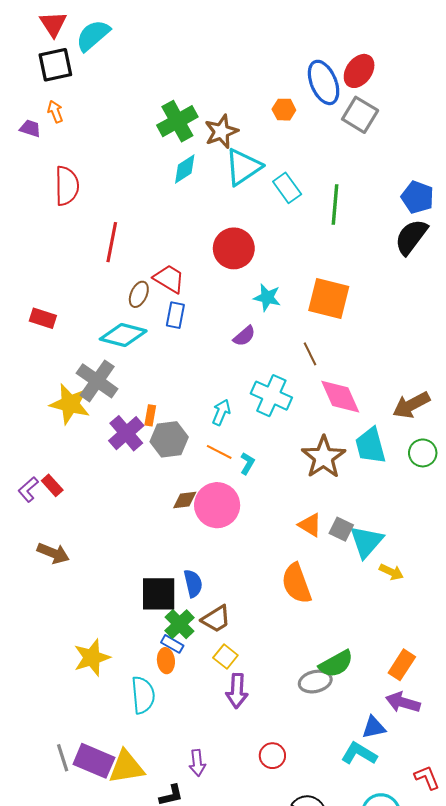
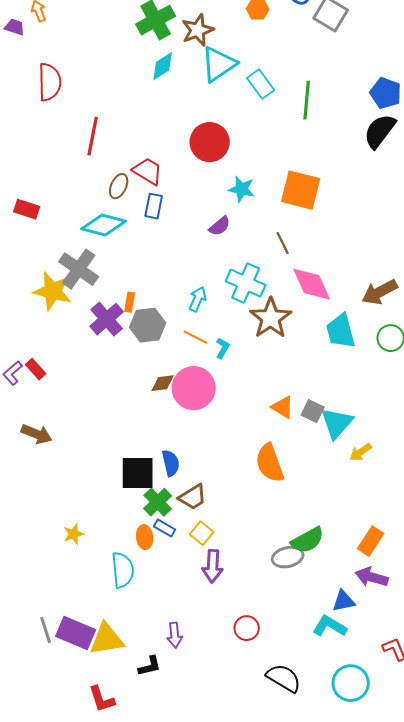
brown star: (324, 457) -> (271, 318), moved
yellow arrow: (391, 572) -> (361, 452), turned 120
blue rectangle: (172, 644) -> (165, 528), moved
yellow star: (92, 658) -> (74, 534), size x0.6

